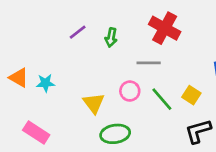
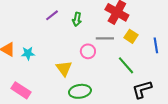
pink circle: (130, 91) -> (88, 51), moved
yellow square: (191, 95) -> (131, 36), moved
green line: (162, 99) -> (126, 65), moved

